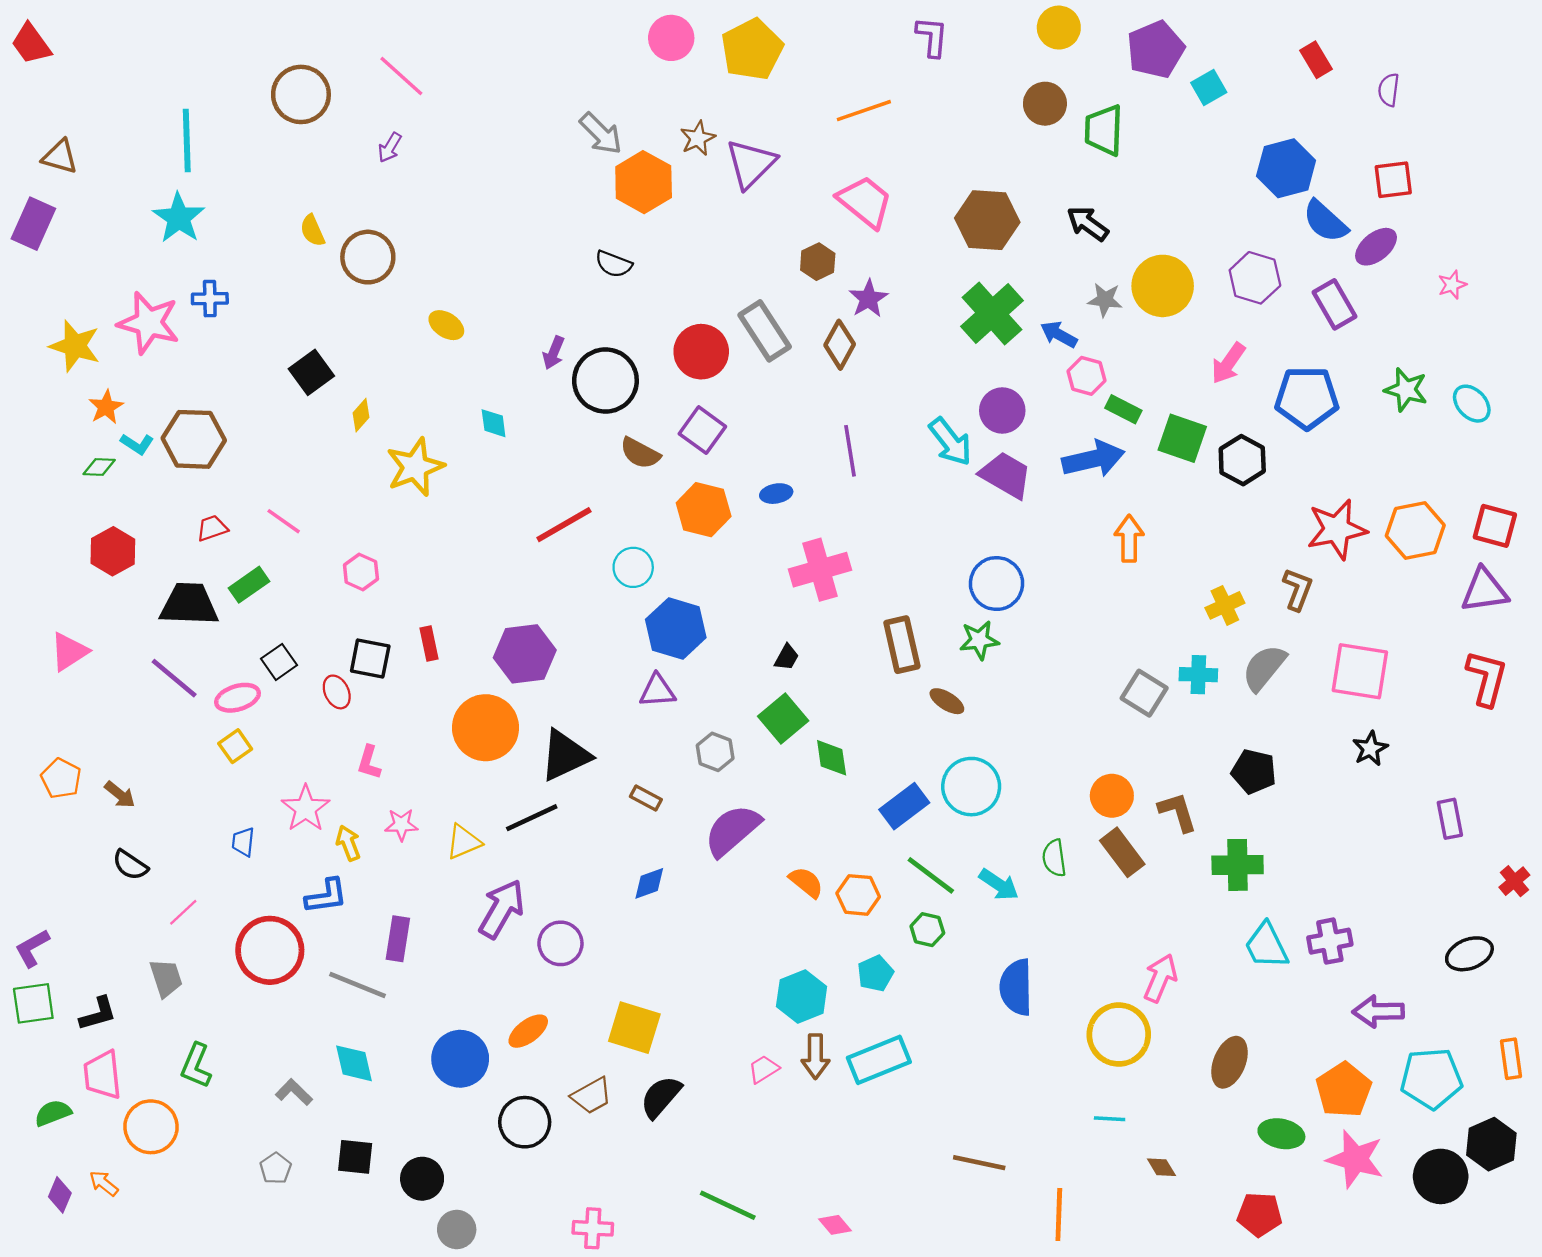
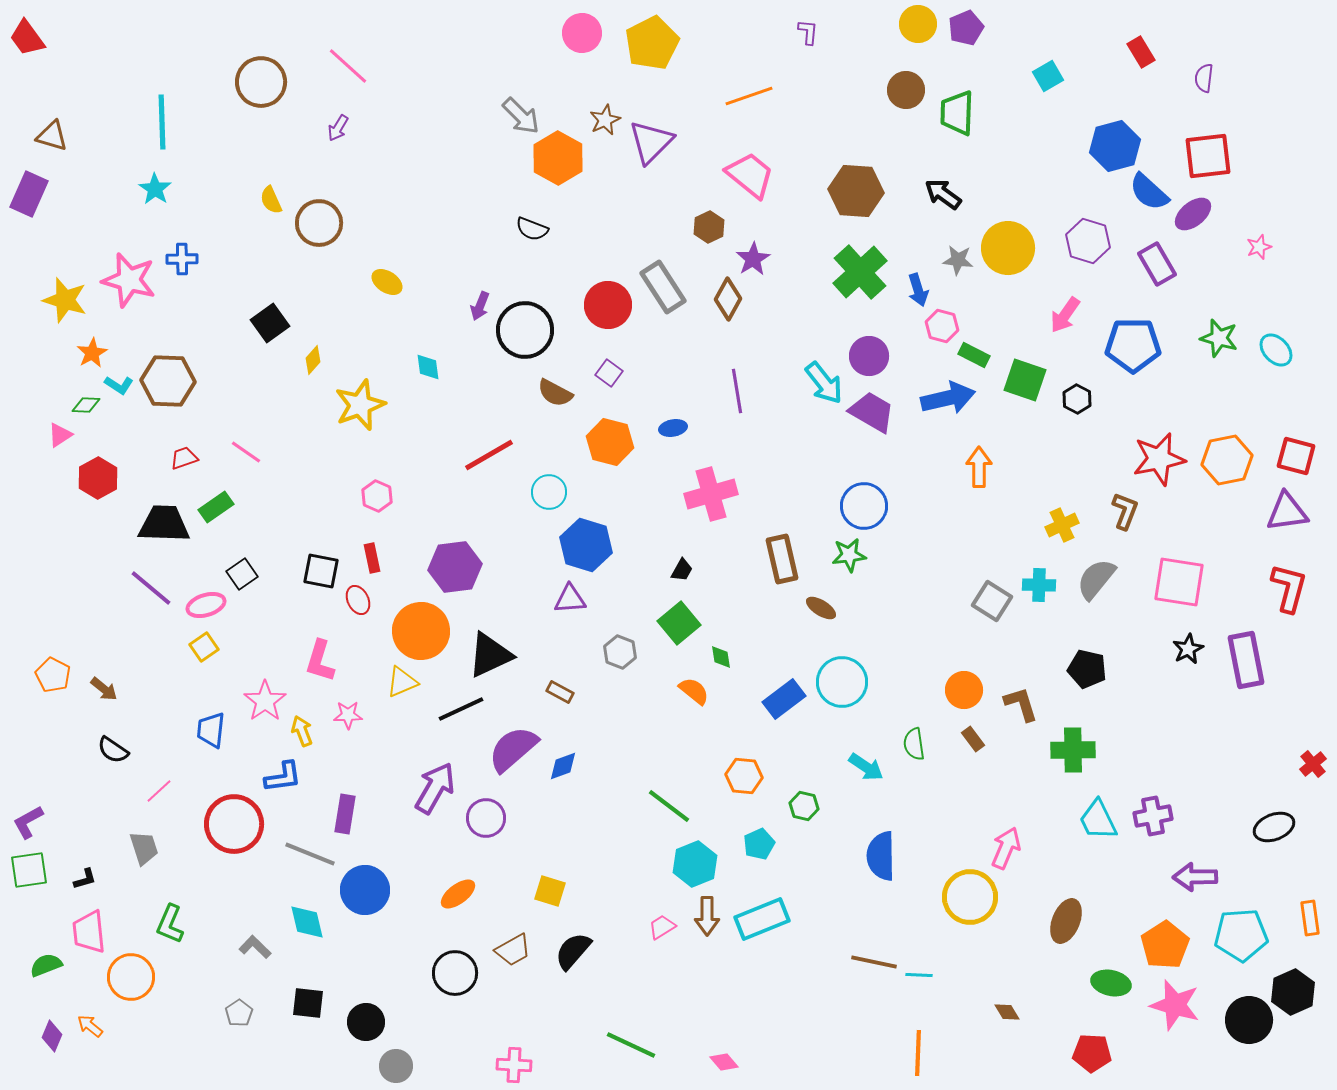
purple L-shape: (932, 37) -> (808, 32), size x0.7
purple pentagon: (1156, 49) -> (966, 28), moved, size x0.7
red square: (1393, 180) -> (1208, 156), size x1.4
cyan star: (179, 218) -> (155, 189), size x0.7
blue arrow: (1059, 334) -> (918, 290), turned -136
purple square: (702, 430) -> (609, 373), size x0.7
black hexagon: (1242, 460) -> (1077, 399), size x0.7
pink hexagon: (361, 572) -> (377, 496), moved
pink triangle: (69, 652) -> (60, 435), moved, size x0.7
red ellipse: (337, 692) -> (358, 600), moved
green diamond: (832, 758) -> (721, 657), size x0.7
pink L-shape: (369, 762) -> (320, 661), size x1.4
purple rectangle: (1450, 819) -> (1246, 660), moved, size x1.6
purple semicircle: (732, 830) -> (513, 749), moved
blue trapezoid: (243, 842) -> (211, 730), size x1.4
yellow triangle: (464, 842) -> (402, 682), moved
brown rectangle: (1122, 852) -> (973, 739), size x0.6
green line: (931, 875) -> (669, 806), moved
orange semicircle: (806, 882) -> (694, 691), moved
black L-shape: (98, 1014) -> (85, 879), size x0.7
yellow square: (634, 1028) -> (550, 891), size x0.7
blue circle: (460, 1059) -> (365, 890), moved
cyan line: (1110, 1119) -> (919, 975), moved
brown line: (979, 1163) -> (874, 962), moved

